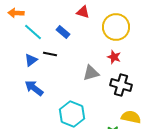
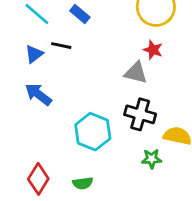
gray triangle: (91, 73) -> (136, 73), moved, turned 30
black cross: (121, 85) -> (140, 114), moved

